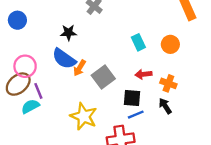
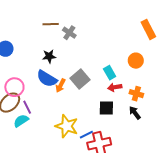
cyan rectangle: (138, 42) -> (110, 73), moved
gray square: (103, 77) -> (80, 79), moved
blue line: (136, 115) -> (86, 135), moved

